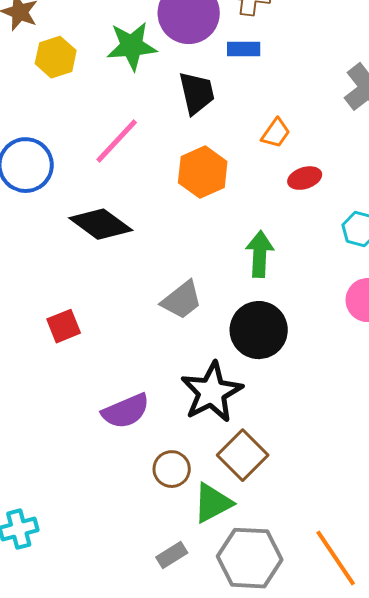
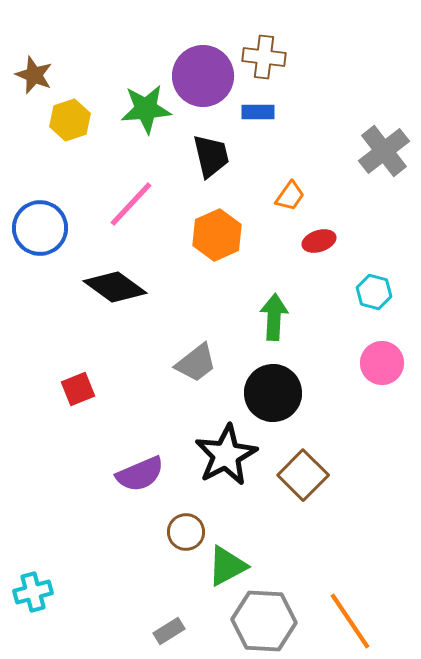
brown square: (243, 455) -> (303, 475), moved
gray rectangle: (172, 555) -> (169, 631), moved

